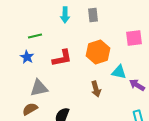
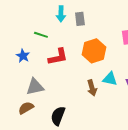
gray rectangle: (93, 15) -> (80, 19), moved
green line: (35, 36) -> (41, 35), moved, turned 32
cyan triangle: (119, 72) -> (110, 79), moved

